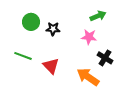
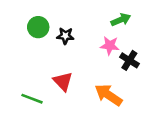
green line: (23, 56) -> (32, 99), moved
black cross: (105, 58) -> (129, 60), moved

